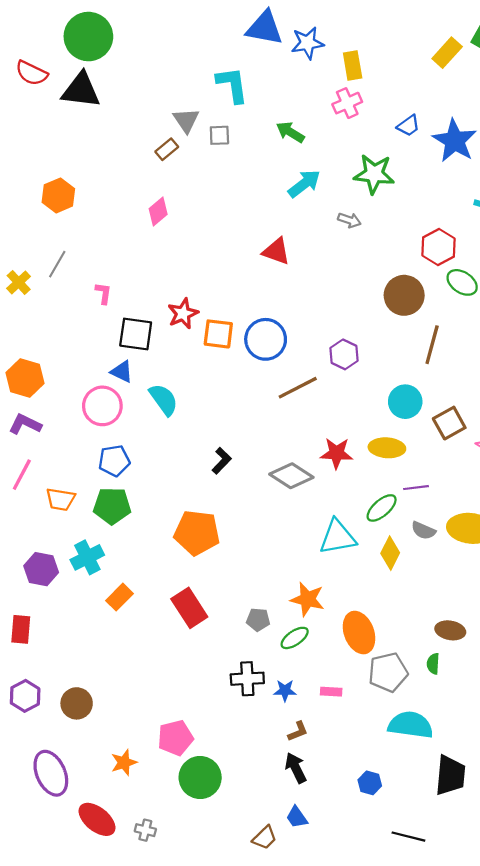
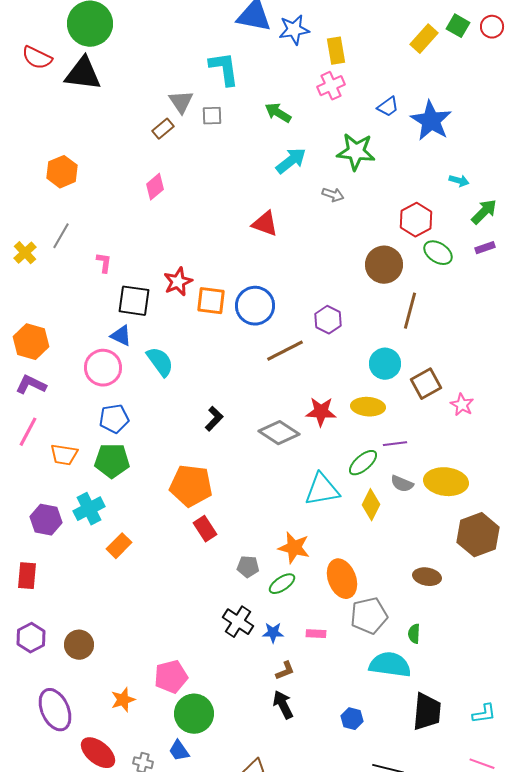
red rectangle: (189, 608) -> (205, 529), moved, size x0.7
green semicircle: (433, 664) -> (414, 634), moved
black cross: (247, 679) -> (238, 622), turned 36
blue trapezoid: (297, 817) -> (179, 751), moved

